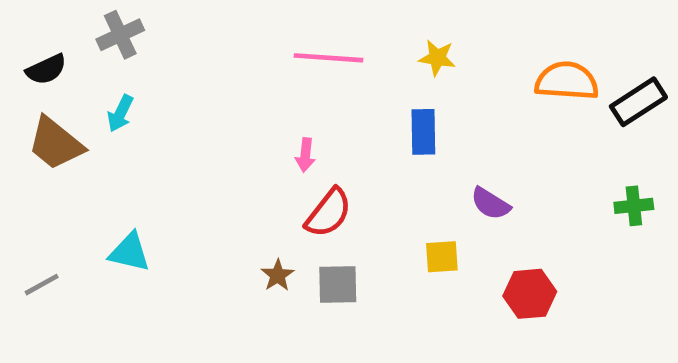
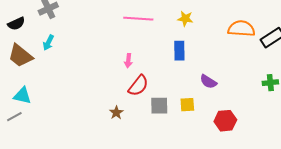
cyan triangle: (130, 252) -> (22, 96), moved
gray square: (338, 285) -> (159, 106), moved

